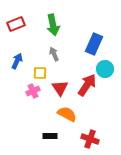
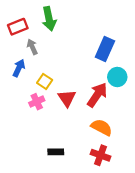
green arrow: (53, 25) -> (49, 19), moved
gray arrow: (54, 54) -> (32, 47), moved
yellow square: (40, 73) -> (45, 81), turned 32
orange semicircle: (67, 114) -> (102, 127), moved

